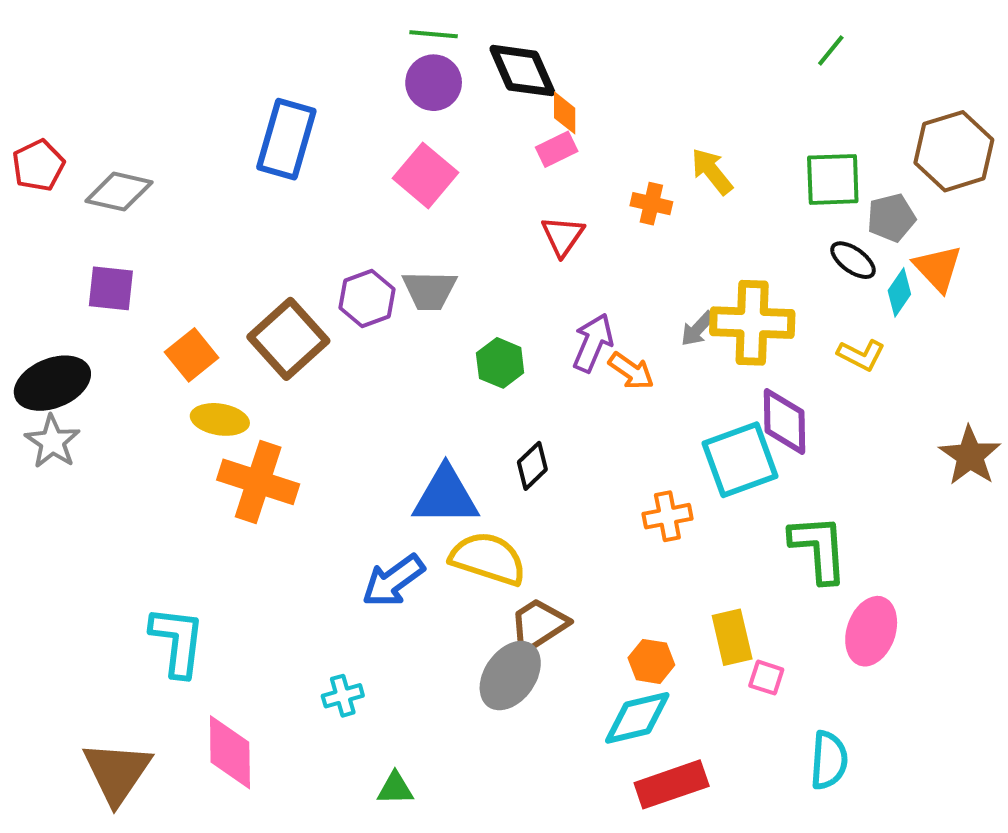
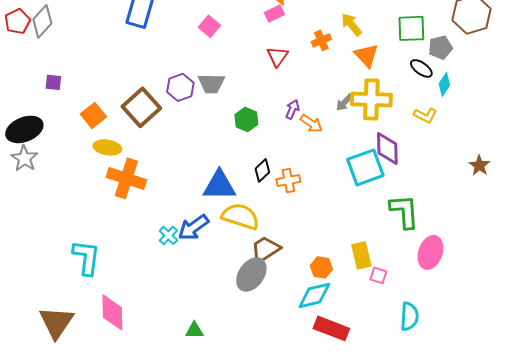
pink square: (425, 175) -> (209, 26), size x0.7
gray diamond: (119, 192) -> (42, 21), moved, turned -60
orange cross: (651, 204) -> (321, 40), turned -36
orange triangle: (938, 268) -> (366, 55), moved
purple square: (111, 288) -> (53, 82), size x0.7
purple arrow: (593, 343) -> (292, 109), size x0.7
brown star: (970, 456) -> (479, 165), size x0.7
orange cross: (667, 516) -> (288, 180), moved
cyan cross: (343, 696) -> (168, 235), moved, turned -30
red rectangle: (672, 784) -> (331, 328), turned 40

